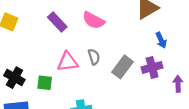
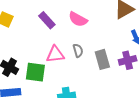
gray rectangle: (123, 67) -> (102, 59), turned -54
green square: (45, 83) -> (35, 72), size x1.5

